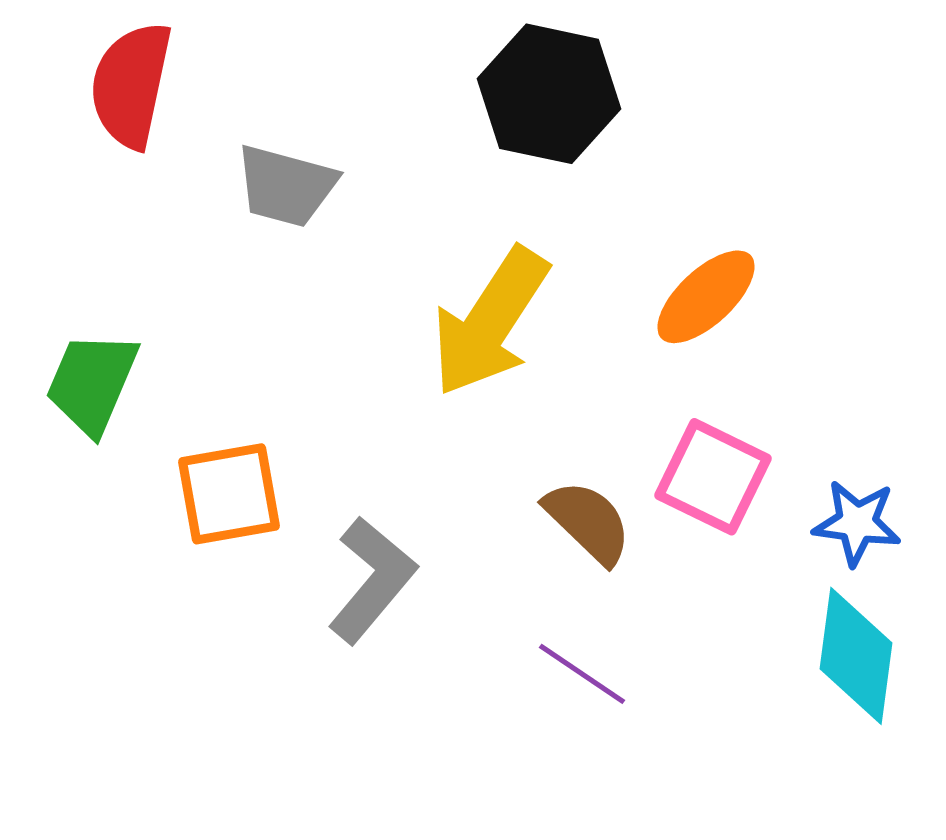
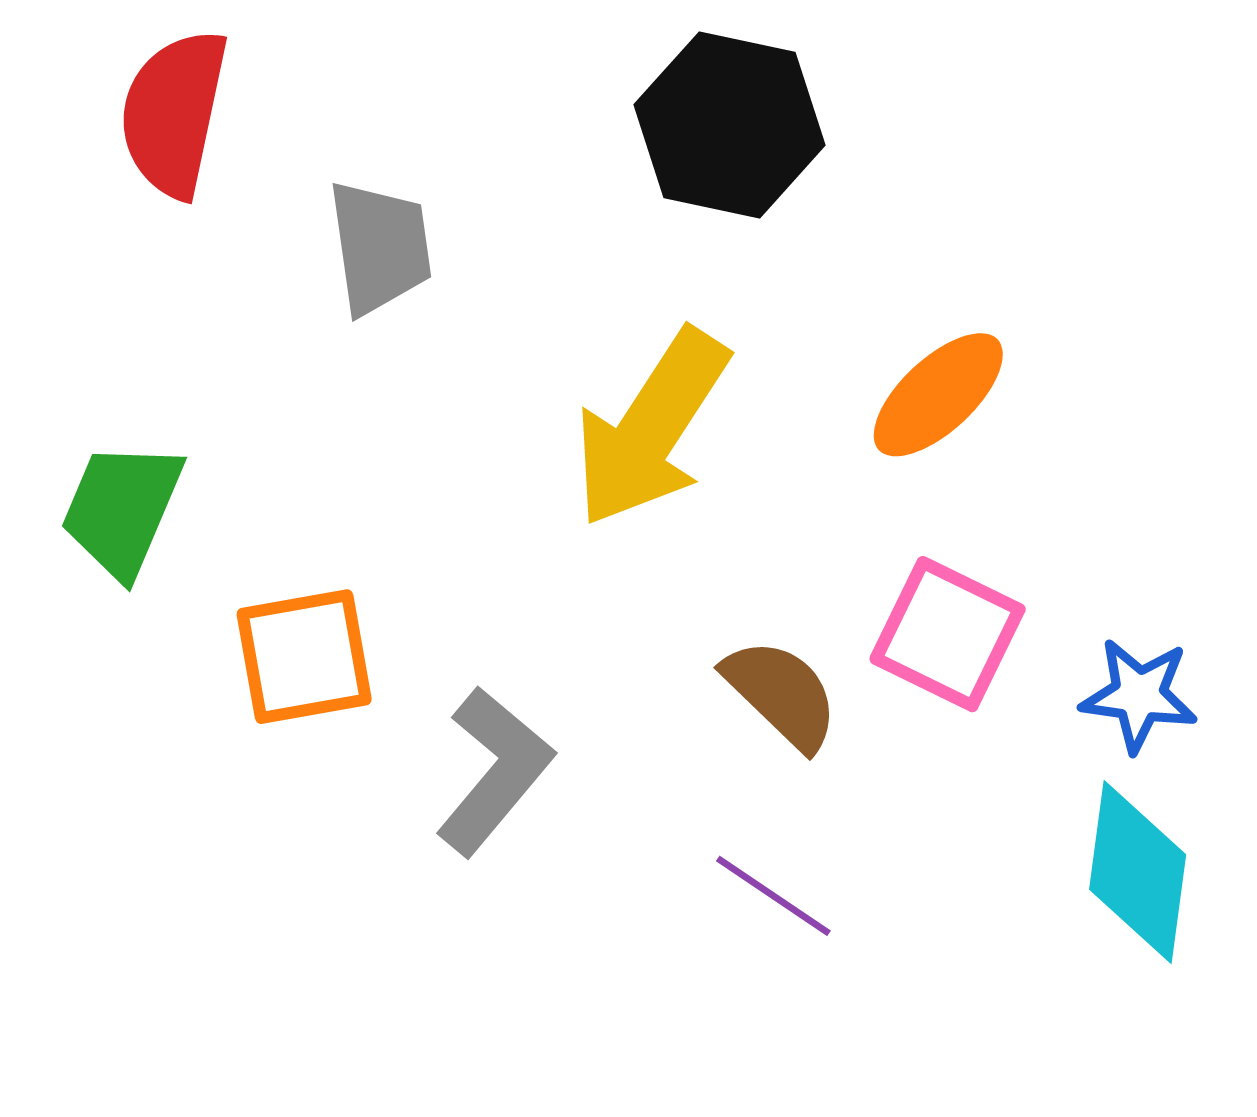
gray trapezoid: (286, 186) -> (380, 247), turned -113

